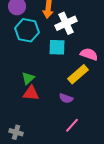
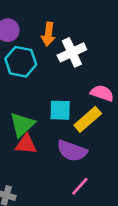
cyan square: (57, 47) -> (60, 110), moved
green triangle: (28, 78) -> (22, 125), size x1.5
purple semicircle: (66, 98) -> (72, 151), size x1.6

